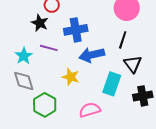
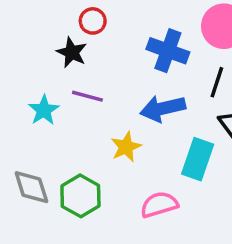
blue cross: (76, 30) -> (168, 51), moved, turned 30
yellow star: (71, 77) -> (126, 147), turned 30
gray diamond: (24, 81) -> (31, 187), moved

